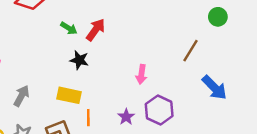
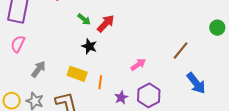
green circle: (218, 17) -> (217, 28), moved
pink arrow: (141, 74) -> (138, 65), turned -140
orange line: (88, 118) -> (100, 82), moved

